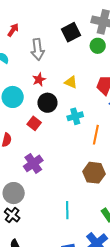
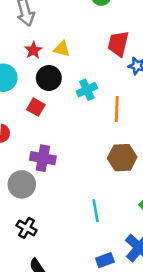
yellow triangle: (71, 82) -> (62, 49), moved
purple cross: (33, 163) -> (43, 158), turned -36
gray circle: (14, 193) -> (22, 184), moved

